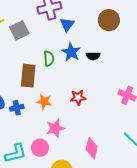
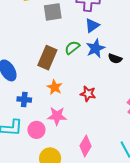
blue triangle: (67, 24) -> (92, 25), moved
green semicircle: (49, 58) -> (72, 48), turned -140
blue cross: (17, 108) -> (24, 99), moved

